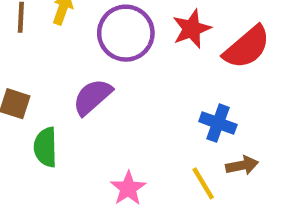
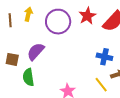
purple semicircle: (92, 97) -> (36, 52), moved

